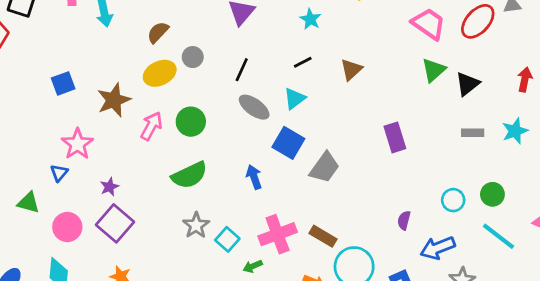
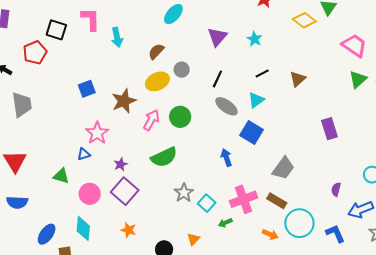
cyan star: (310, 19) -> (255, 39), moved
gray trapezoid: (325, 167) -> (283, 168), moved
blue triangle: (59, 173) -> (84, 154), turned 32
green semicircle: (189, 175) -> (164, 157), moved

